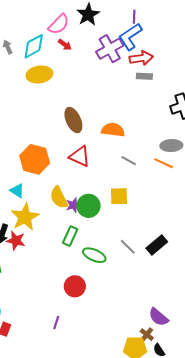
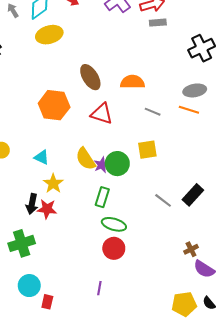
orange hexagon: (35, 159) -> (54, 105), moved
yellow star: (25, 217) -> (53, 183), size x0.7
green ellipse: (94, 255) -> (114, 224), moved
brown cross: (147, 335) -> (191, 249), moved, turned 32

